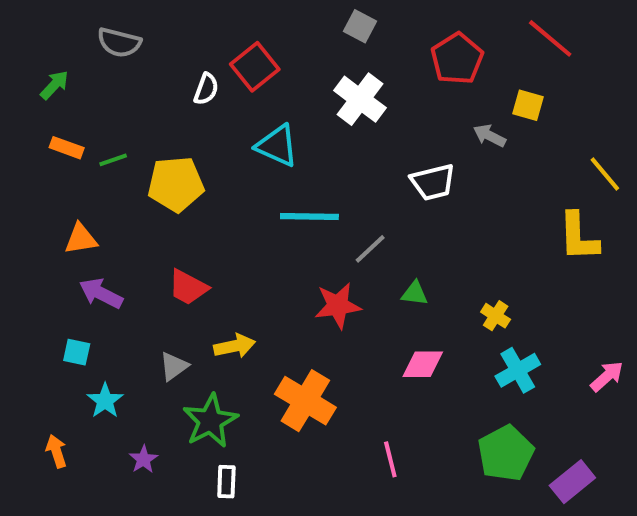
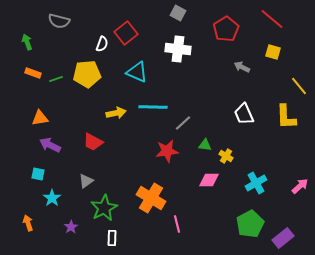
green arrow: (54, 85) -> (27, 42), turned -63
white cross: (360, 99) -> (178, 49), turned -30
yellow square: (528, 105) -> (273, 52), moved
white trapezoid: (433, 182) -> (244, 114), moved, turned 80
yellow pentagon: (176, 184) -> (87, 74), moved
yellow cross: (496, 316) -> (226, 156), moved
yellow arrow: (235, 346) -> (116, 113), moved
pink line: (390, 459) -> (177, 224), moved

